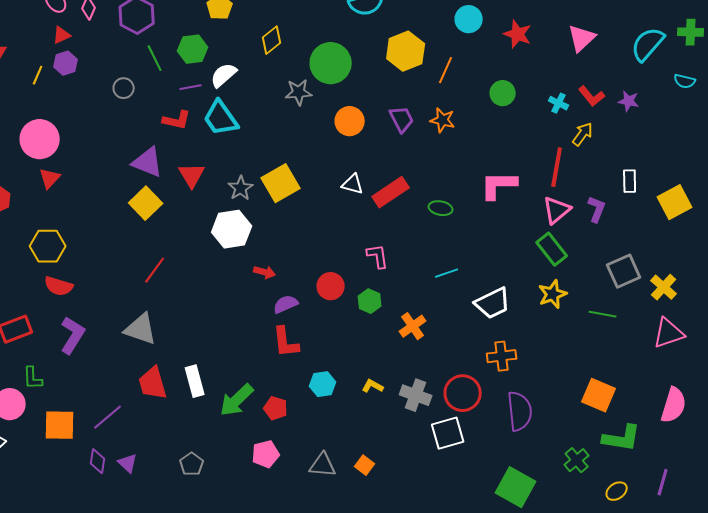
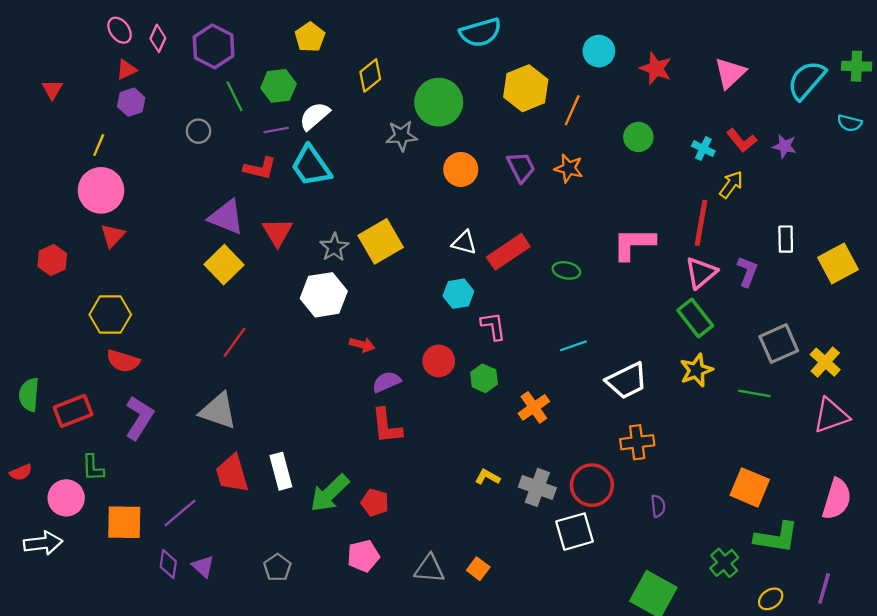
yellow line: (38, 75) -> (99, 145), moved
cyan hexagon: (323, 384) -> (458, 294), moved
purple semicircle: (520, 411) -> (658, 506), size x0.5

